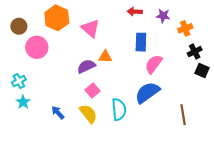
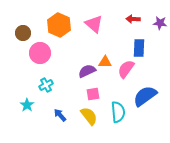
pink triangle: (90, 28) -> (94, 24), moved
pink semicircle: (154, 64) -> (126, 69), moved
cyan cross: (19, 81) -> (46, 85), moved
pink square: (93, 90) -> (93, 94), turned 32

